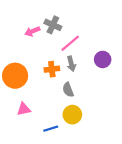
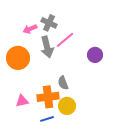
gray arrow: (71, 64) -> (47, 47), moved, size x1.5
orange cross: (52, 69) -> (48, 97), moved, size x1.5
orange circle: (15, 76) -> (18, 58), moved

